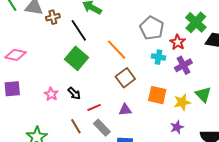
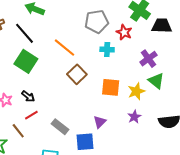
gray pentagon: (152, 28) -> (97, 22), turned -30
purple cross: (183, 65) -> (148, 59), moved
red line: (94, 107) -> (31, 115), moved
purple triangle: (125, 110) -> (100, 122), moved, turned -32
brown line: (76, 126) -> (18, 131), moved

